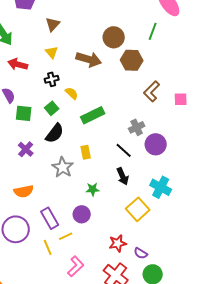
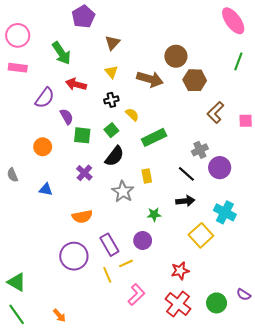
green line: (153, 31) -> (238, 61), moved
black arrow: (123, 176) -> (185, 201), turned -72
purple semicircle: (141, 253) -> (244, 295), moved

